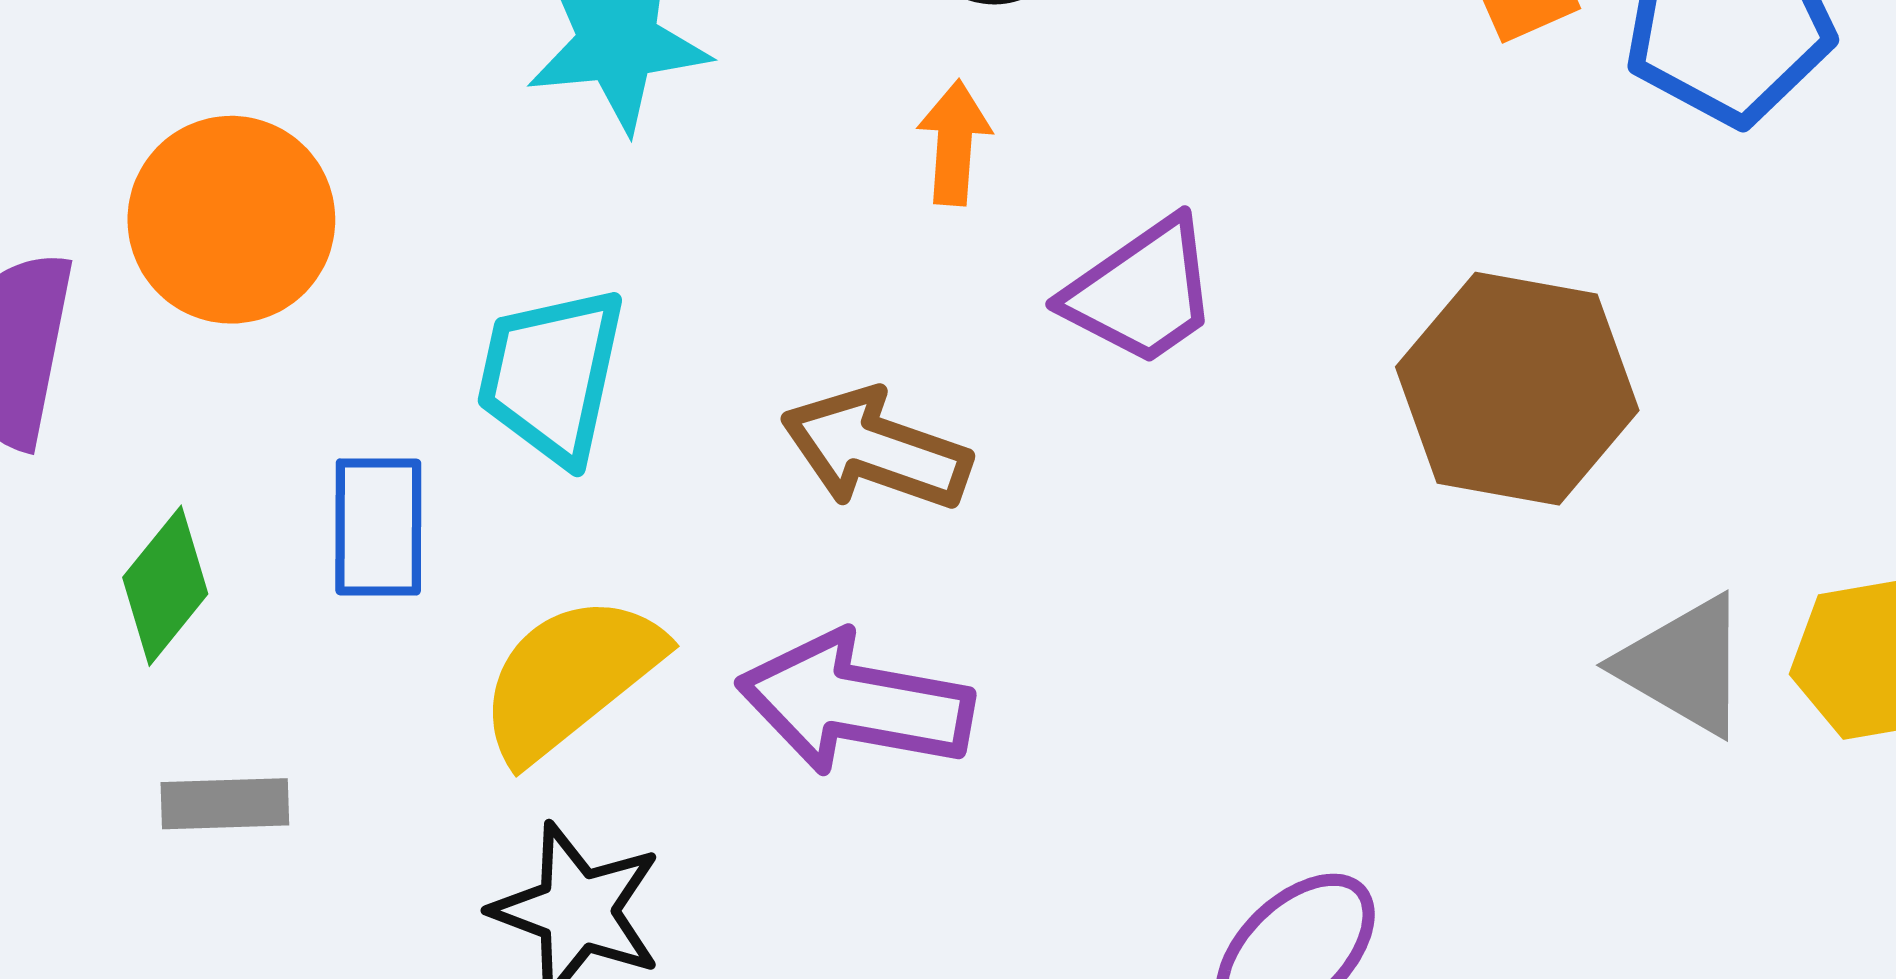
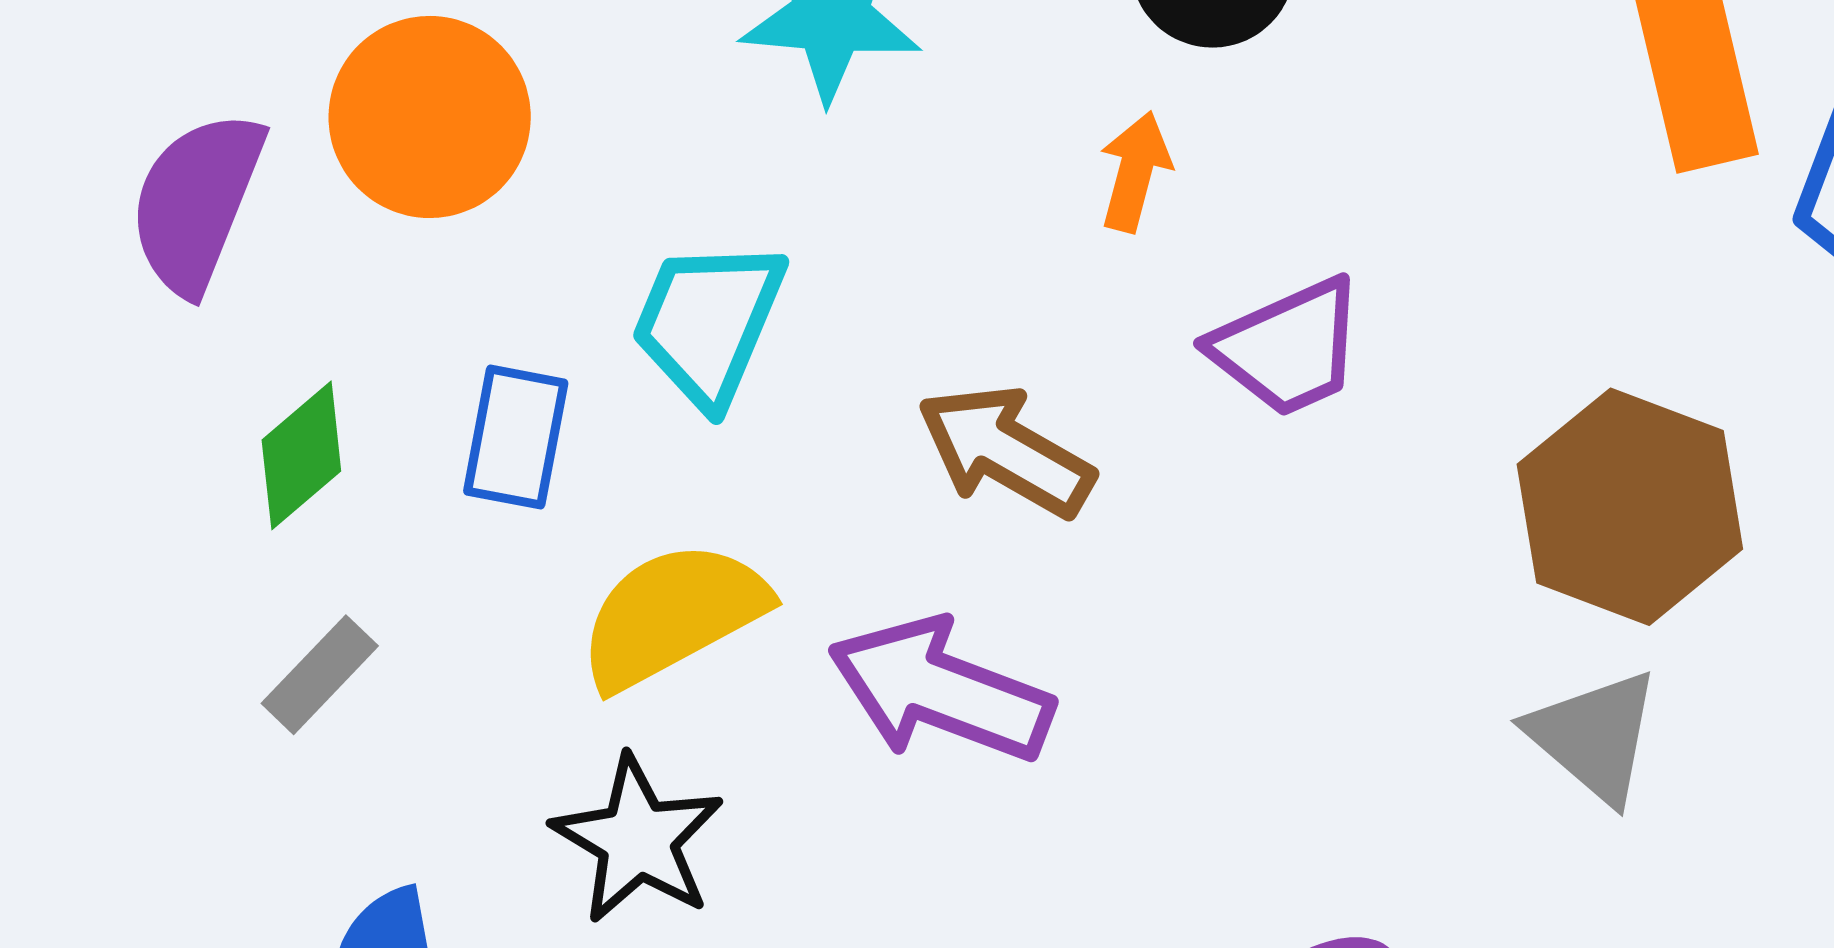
gray triangle: (1684, 665) -> (1594, 736), moved
gray rectangle: (225, 804) -> (320, 675), turned -55

